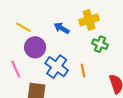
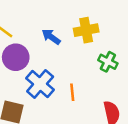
green cross: (100, 44) -> (108, 62), moved

